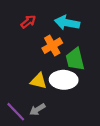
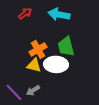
orange cross: (52, 46) -> (38, 49), moved

